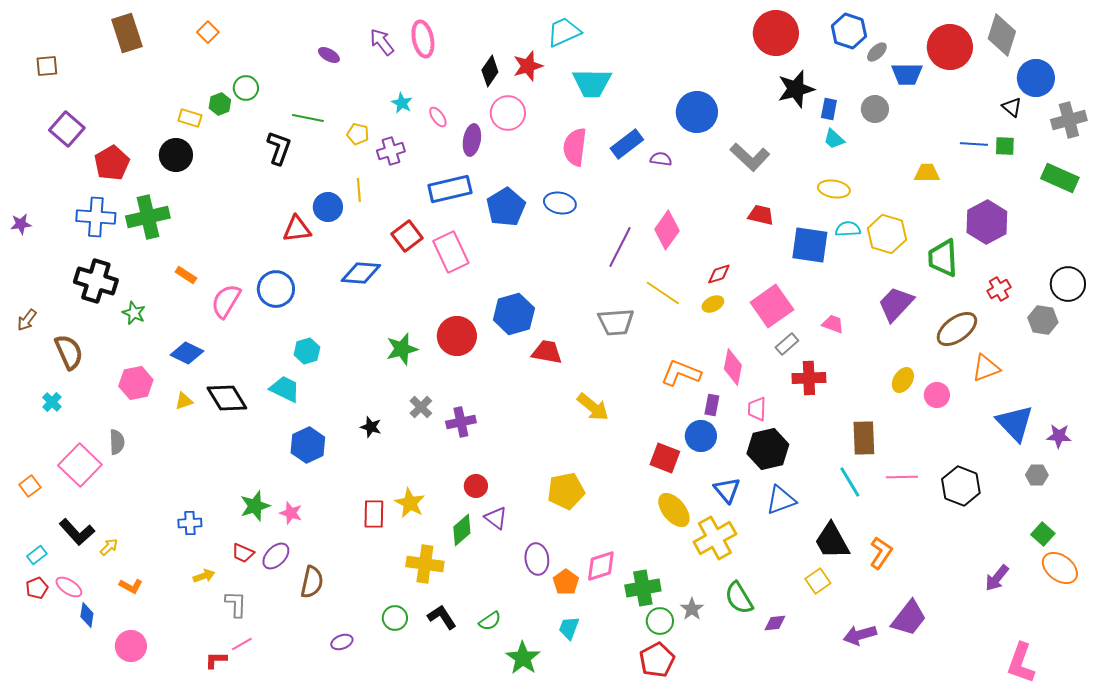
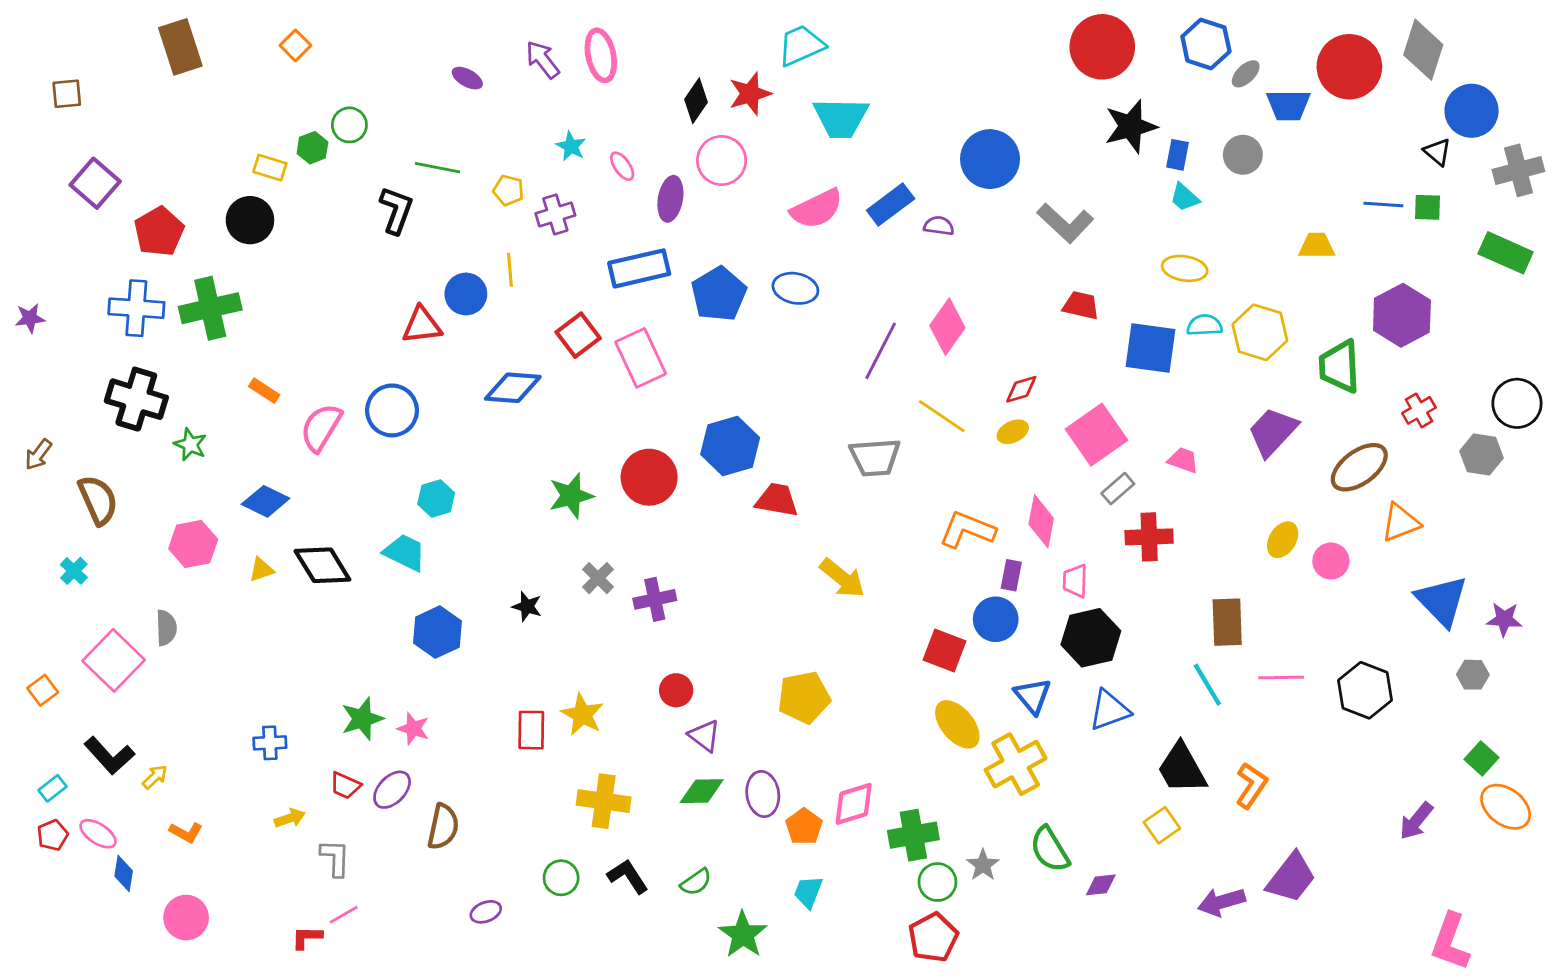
pink semicircle: (575, 147) -> (817, 209), turned -123
green diamond: (462, 530) -> (702, 791), moved, turned 40

